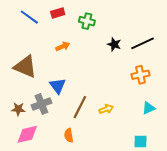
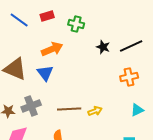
orange arrow: (63, 46) -> (52, 49), size x1.5
blue triangle: (58, 86) -> (45, 73), moved
brown line: (80, 107) -> (69, 109), turned 60

